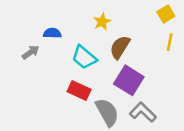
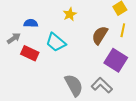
brown semicircle: (120, 47) -> (100, 35), moved
purple square: (129, 80) -> (116, 60), moved
red rectangle: (79, 91) -> (30, 53), moved

